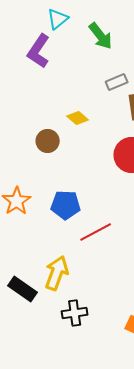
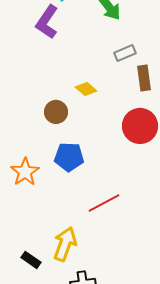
blue pentagon: (66, 205) -> (69, 157), moved
black rectangle: (23, 289) -> (31, 260), size x0.7

